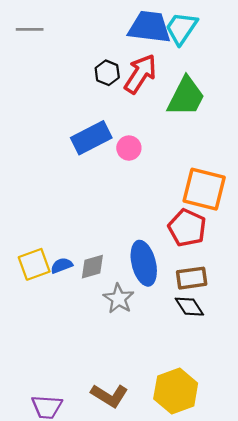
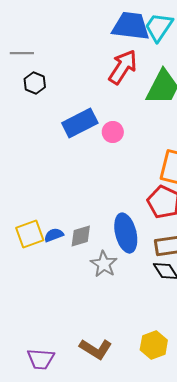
gray line: (30, 29) -> (22, 53), moved
black hexagon: (107, 73) -> (35, 83), moved
yellow hexagon: (176, 391) -> (154, 345), size x0.7

